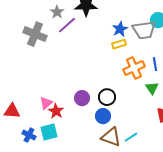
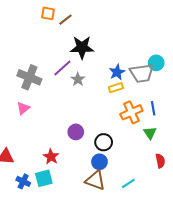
gray star: (57, 12) -> (78, 79), moved
purple circle: (82, 98) -> (76, 132), moved
pink triangle: (46, 103) -> (23, 108), moved
brown triangle: (111, 137) -> (95, 180), moved

